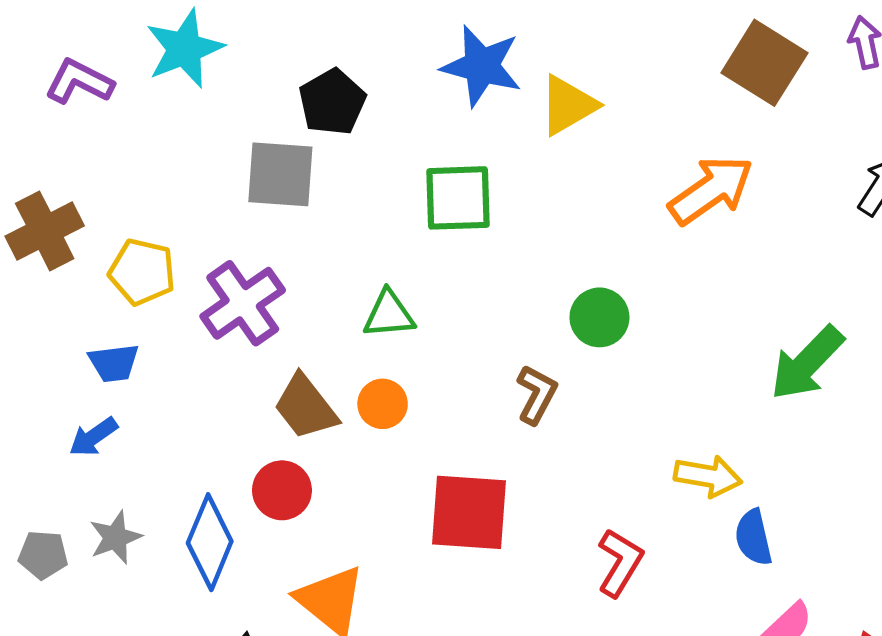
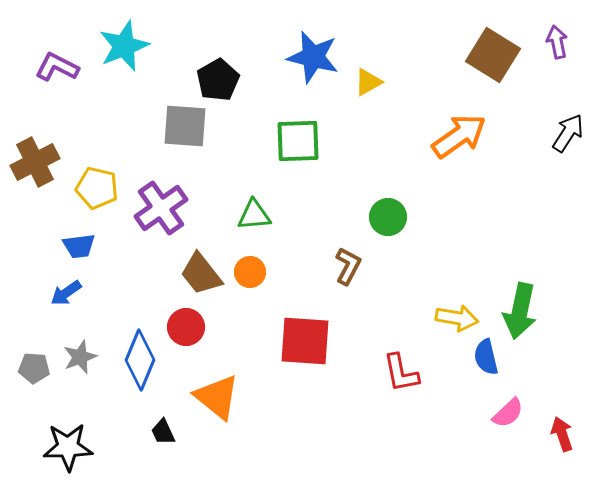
yellow triangle: (568, 105) -> (368, 82), size x0.7
green arrow: (807, 363) -> (520, 311), moved, turned -32
red L-shape: (620, 563) -> (401, 373), turned 138

